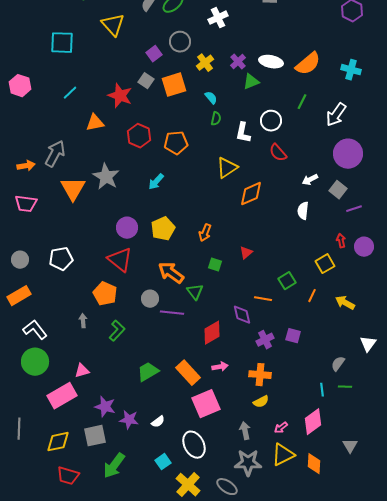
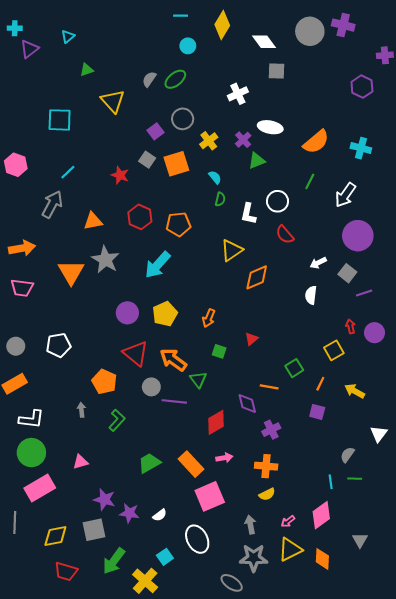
white cross: (218, 18) -> (238, 94), moved
white ellipse: (271, 62) -> (270, 127), moved
red star: (120, 96) -> (120, 175), size x0.7
orange triangle: (95, 123) -> (93, 221), moved
gray arrow: (55, 154) -> (52, 204), moved
orange arrow: (26, 166) -> (22, 248), size x1.4
cyan arrow: (156, 182) -> (158, 265), size x1.6
red triangle: (120, 260) -> (136, 354), moved
white L-shape: (35, 330) -> (31, 419), turned 135
purple square: (293, 336) -> (317, 412), moved
pink rectangle: (62, 396) -> (40, 488), moved
yellow cross: (188, 485) -> (145, 581), moved

